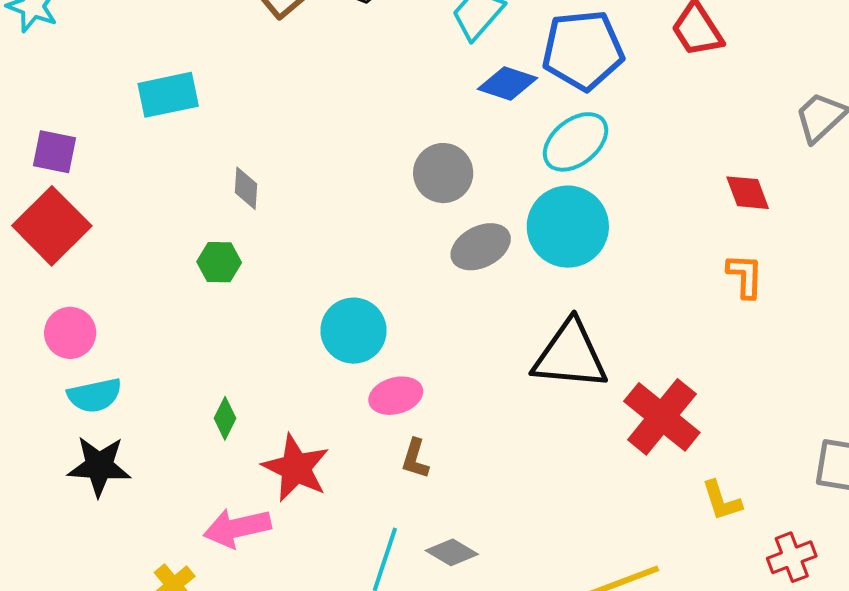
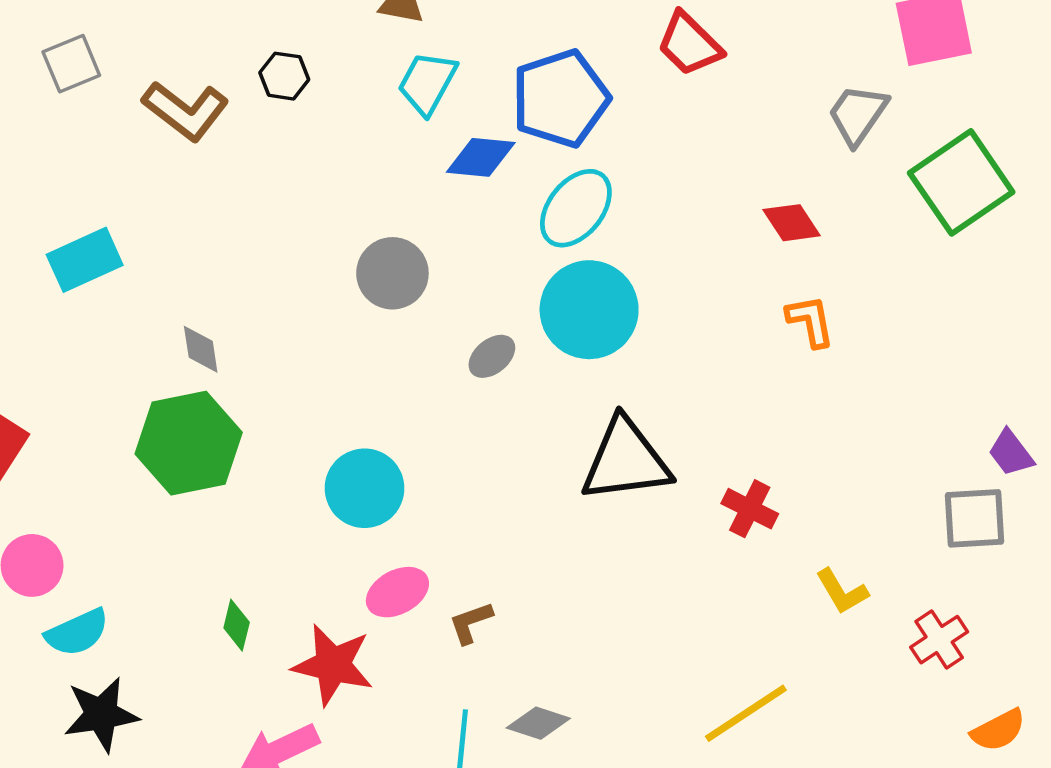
gray circle: (443, 173) -> (392, 273), moved
gray ellipse: (481, 247) -> (492, 356), size x0.7
green hexagon: (219, 262) -> (189, 443), size x2.0
pink ellipse: (396, 396) -> (397, 592), moved
red cross: (662, 417) -> (750, 509), size x0.6
brown L-shape: (415, 459) -> (471, 623), turned 66

